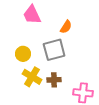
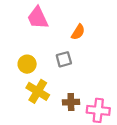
gray square: (54, 50) -> (64, 59), size x0.6
brown cross: (54, 80) -> (71, 102), moved

